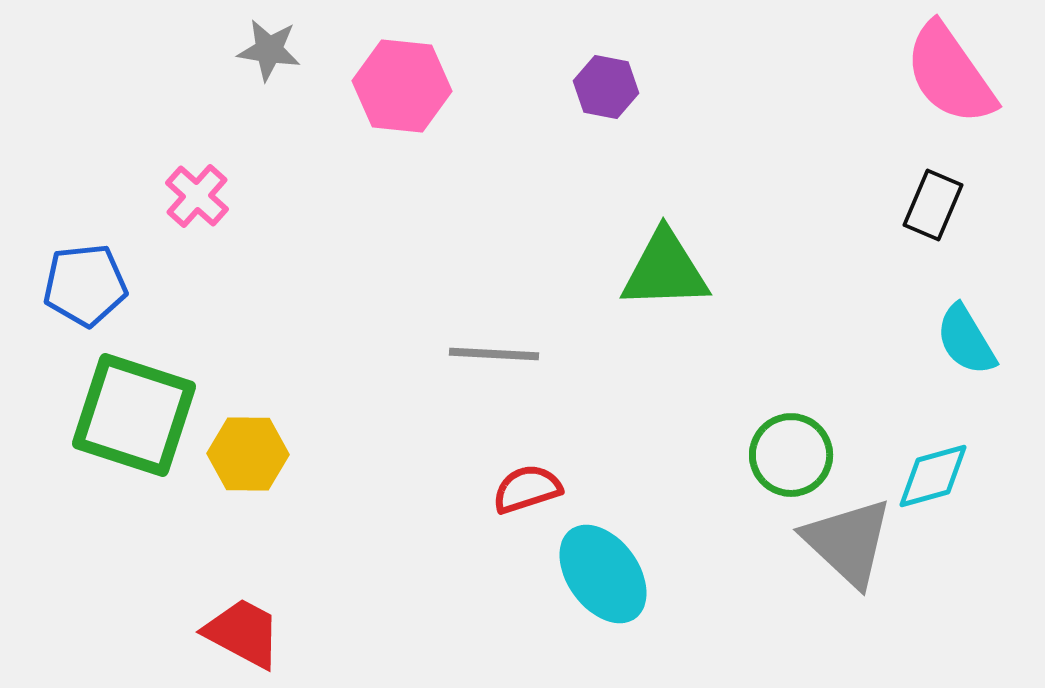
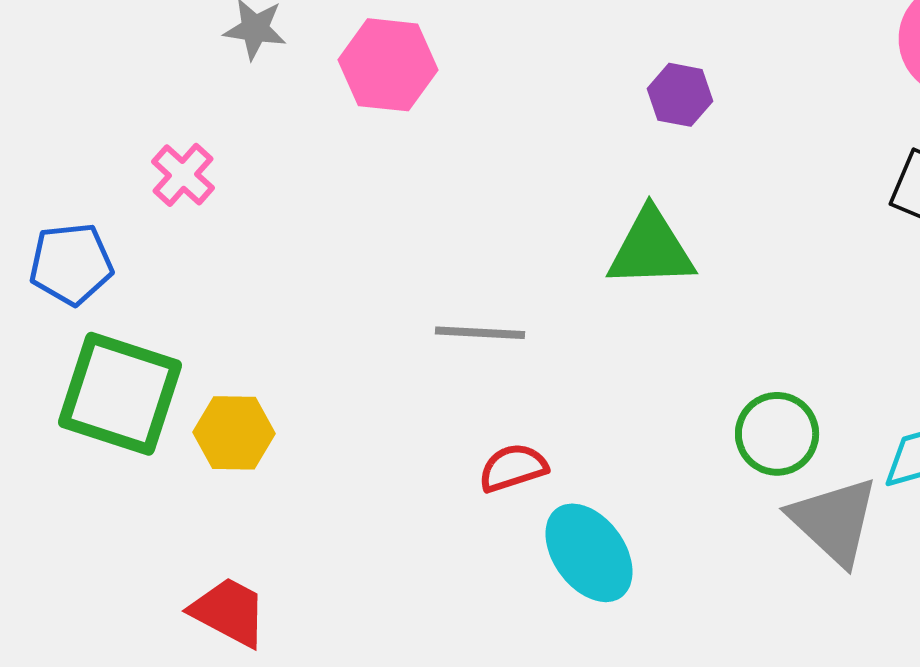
purple hexagon: (606, 87) -> (680, 95), moved

